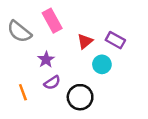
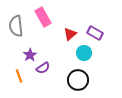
gray semicircle: (19, 32) -> (16, 26), turned 45
purple star: (46, 60) -> (30, 55), moved
black circle: (80, 97) -> (78, 80), moved

